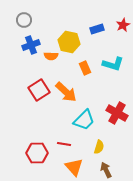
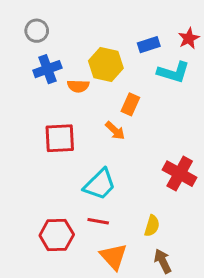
cyan L-shape: (113, 64) -> (173, 72), moved
orange rectangle: (85, 68) -> (130, 104), turned 48
red square: (39, 90) -> (60, 138), turned 30
orange arrow: (66, 92) -> (115, 131), moved, size x0.6
cyan trapezoid: (84, 120) -> (100, 184), moved

